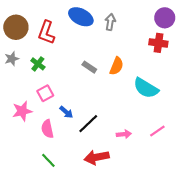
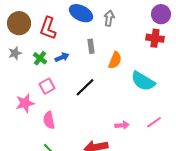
gray rectangle: (89, 67) -> (91, 46), moved, turned 48
blue arrow: (66, 112) -> (62, 57), moved, turned -64
black line: (88, 124) -> (85, 87), moved

